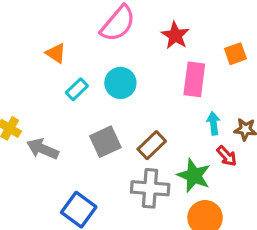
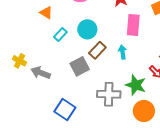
cyan arrow: (213, 123) -> (122, 52), moved
brown rectangle: (152, 145) -> (97, 50), moved

